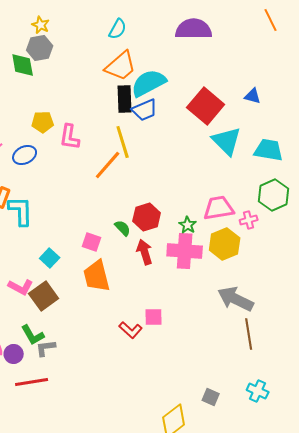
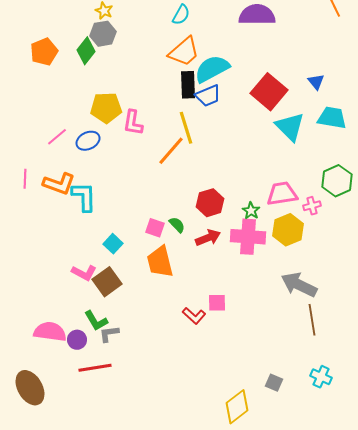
green diamond: (23, 65) -> (86, 51), turned 48
blue triangle: (253, 96) -> (316, 82), turned 36
yellow pentagon: (43, 122) -> (106, 108), size x1.4
cyan trapezoid: (269, 150) -> (332, 118), moved
green semicircle: (123, 228) -> (177, 225), moved
red arrow: (145, 252) -> (208, 238), turned 85

